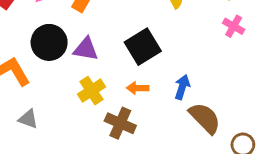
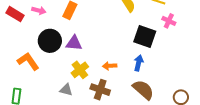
black square: (143, 47) -> (145, 36), moved, turned -35
brown semicircle: (205, 118) -> (143, 90), moved
gray triangle: (28, 119) -> (66, 90), moved

